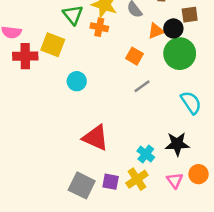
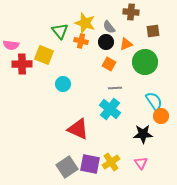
black circle: (173, 28) -> (106, 42), moved
gray line: (142, 86) -> (115, 88), turned 32
cyan cross: (146, 154) -> (110, 109), moved, size x1.5
orange circle: (199, 174) -> (161, 116), moved
purple square: (111, 182) -> (90, 164), size x1.5
gray square: (82, 185) -> (67, 167), turned 30

